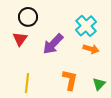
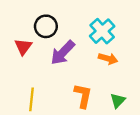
black circle: (28, 17) -> (46, 26), moved

